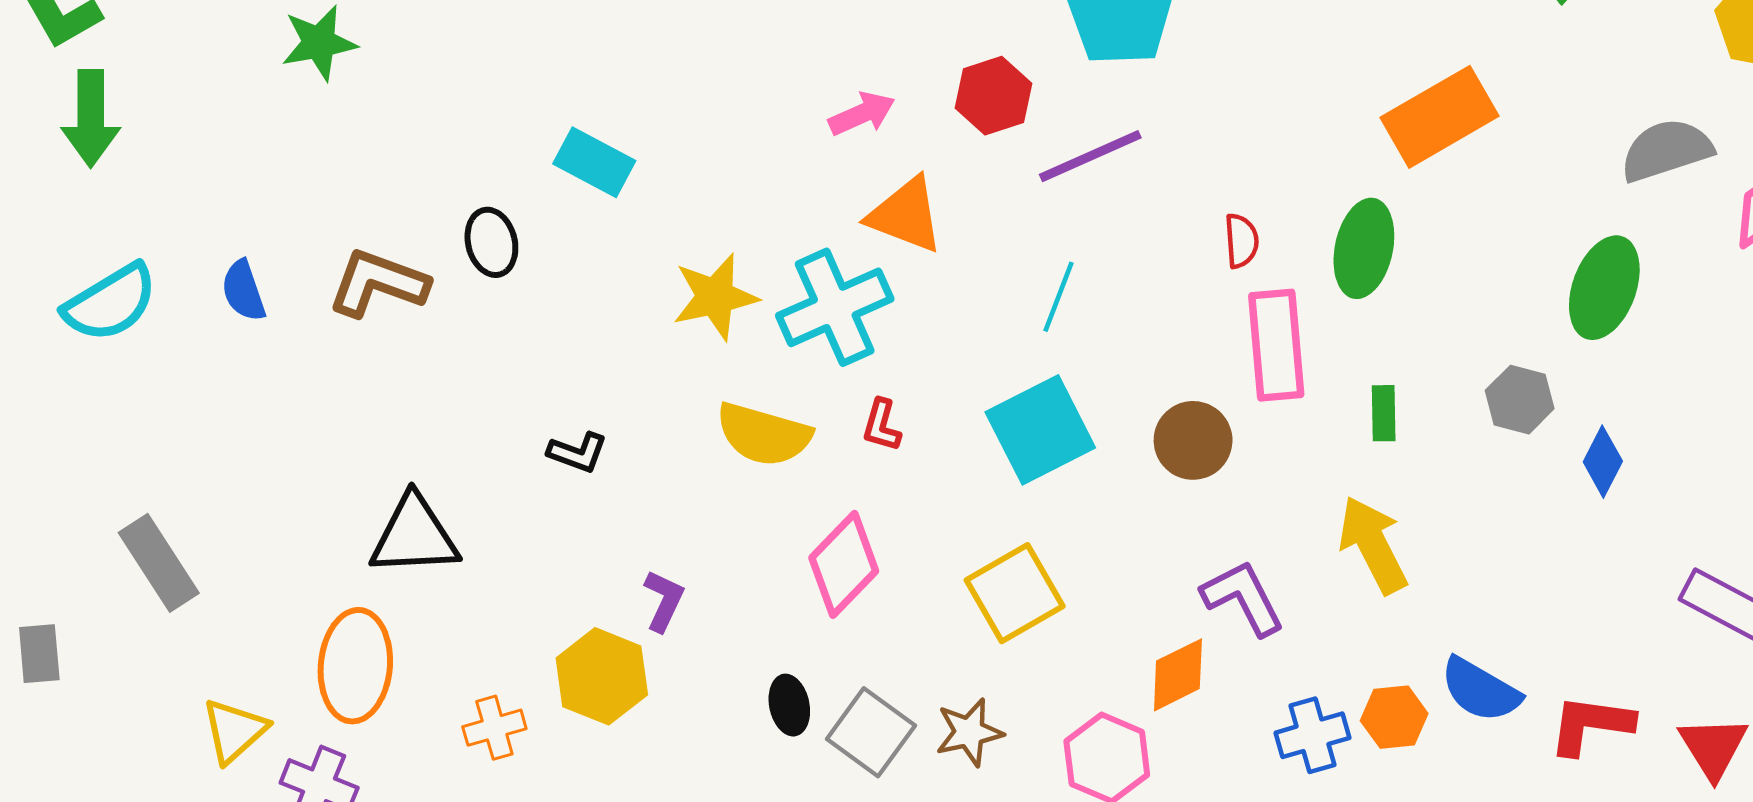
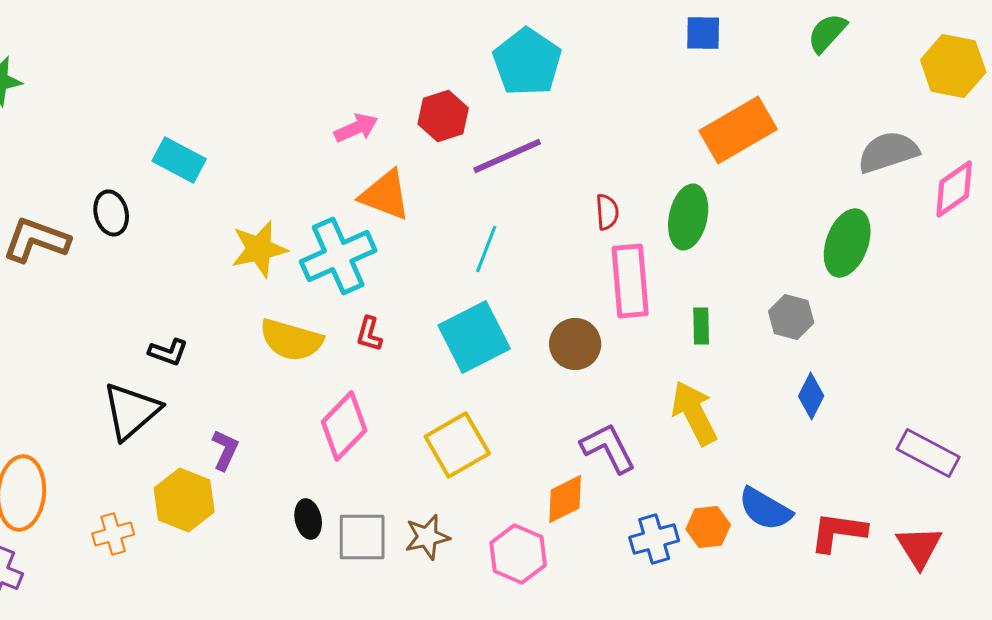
blue diamond: (1603, 462) -> (811, 396), moved
black triangle: (414, 536) -> (131, 411), moved, turned -38
gray square: (871, 732) -> (362, 537), turned -36

